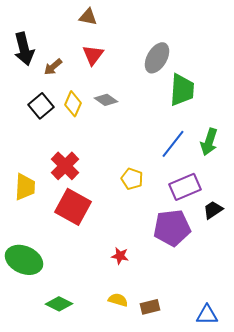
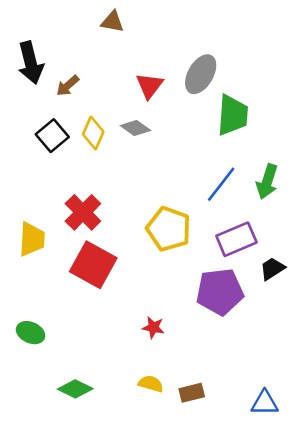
red triangle: (93, 55) -> (150, 86), moved
yellow pentagon: (132, 179) -> (169, 229), size x1.6
green ellipse: (24, 260) -> (31, 333), size x0.6

